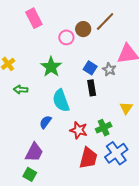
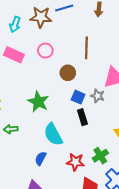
pink rectangle: (34, 18) -> (14, 55), turned -30
brown line: (105, 22) -> (86, 48), turned -35
brown circle: (83, 29) -> (68, 73), moved
pink circle: (66, 37) -> (45, 51), moved

